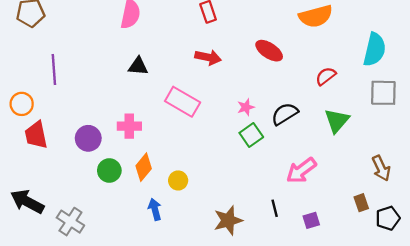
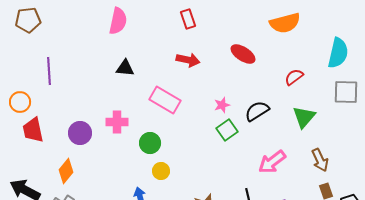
orange diamond: (144, 167) -> (66, 171), moved
brown arrow: (381, 168) -> (320, 160), moved
green circle: (109, 170) -> (150, 143), moved

